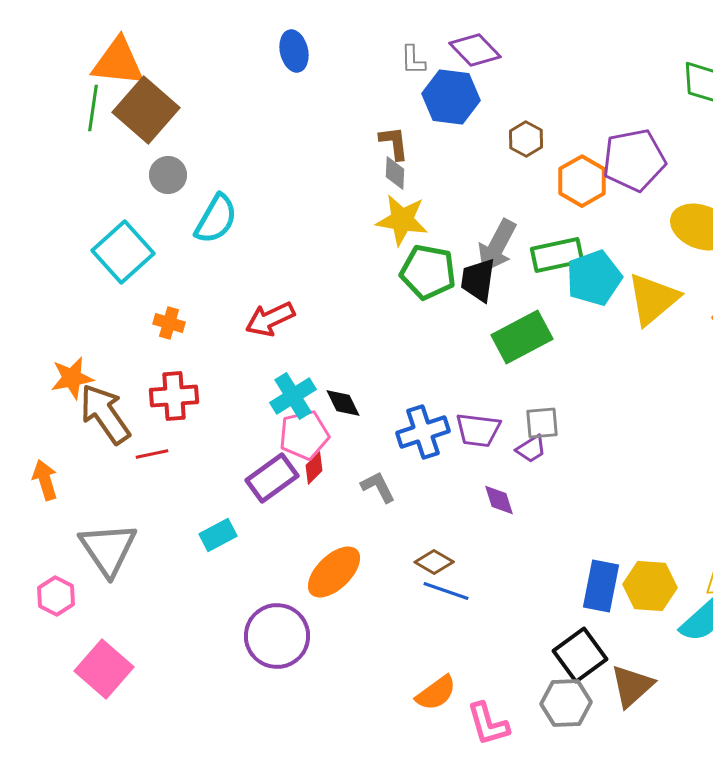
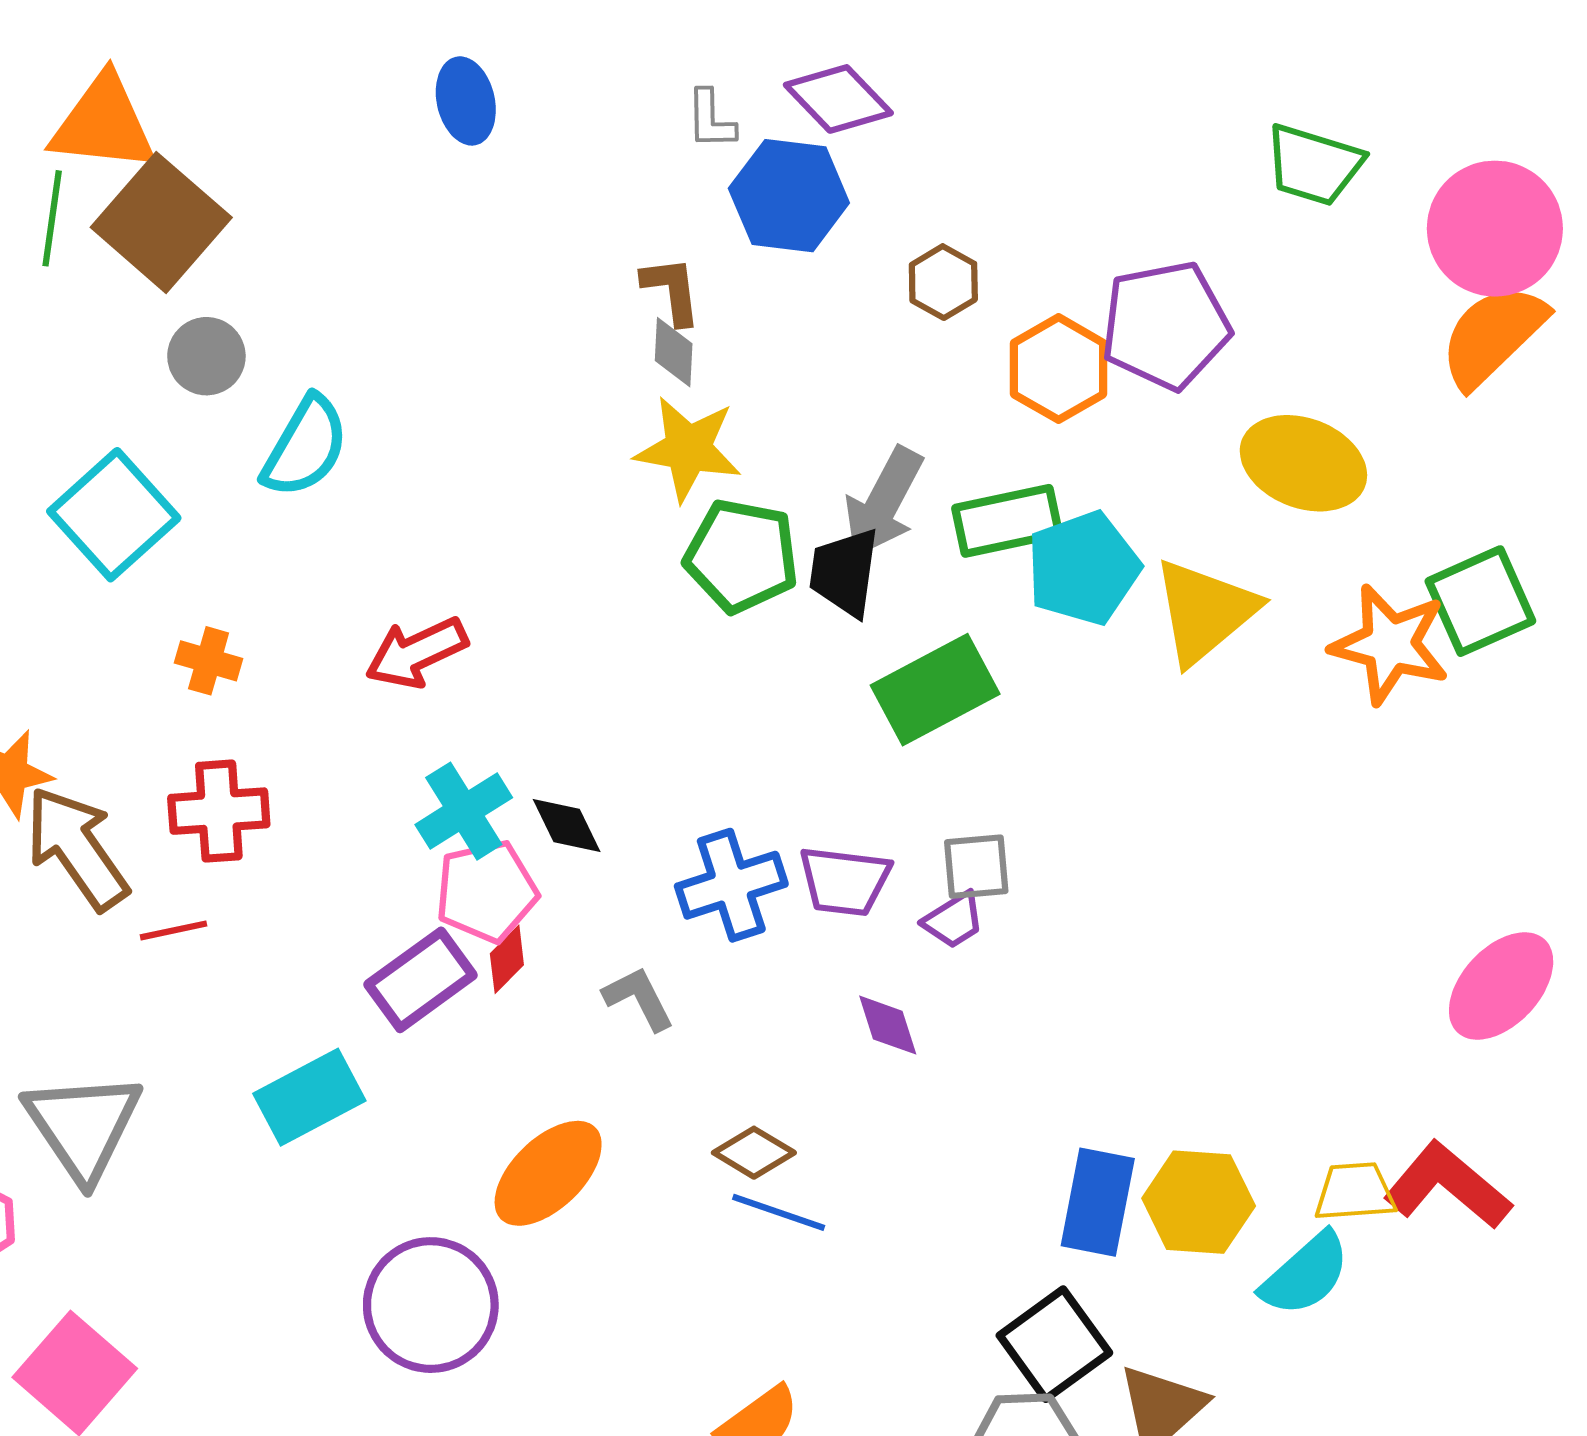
cyan rectangle: (218, 535) -> (309, 1097), size x1.4

